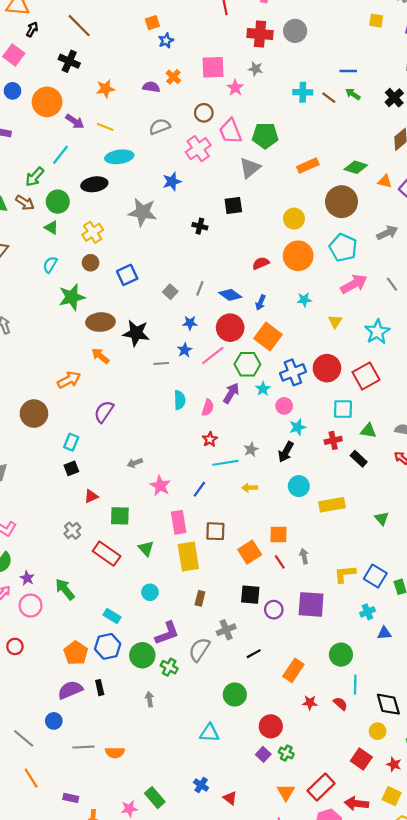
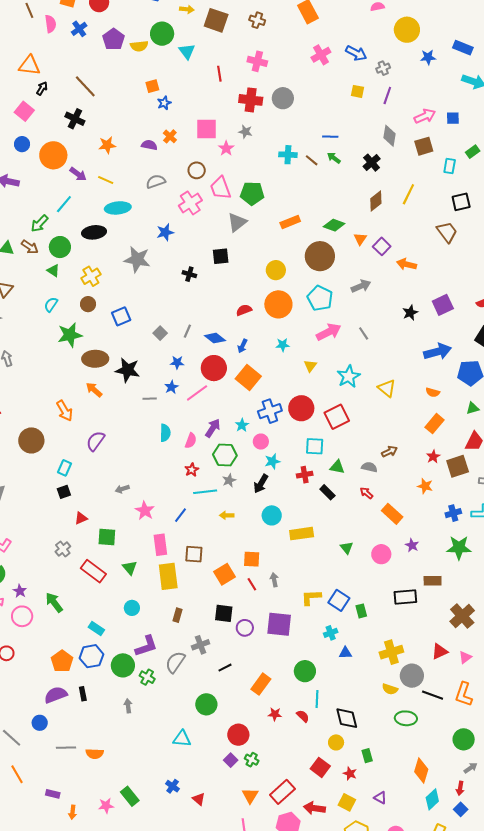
orange triangle: (385, 181) -> (360, 239), turned 48
green hexagon: (247, 364) -> (225, 455), moved
orange arrow: (69, 380) -> (65, 411), turned 85

